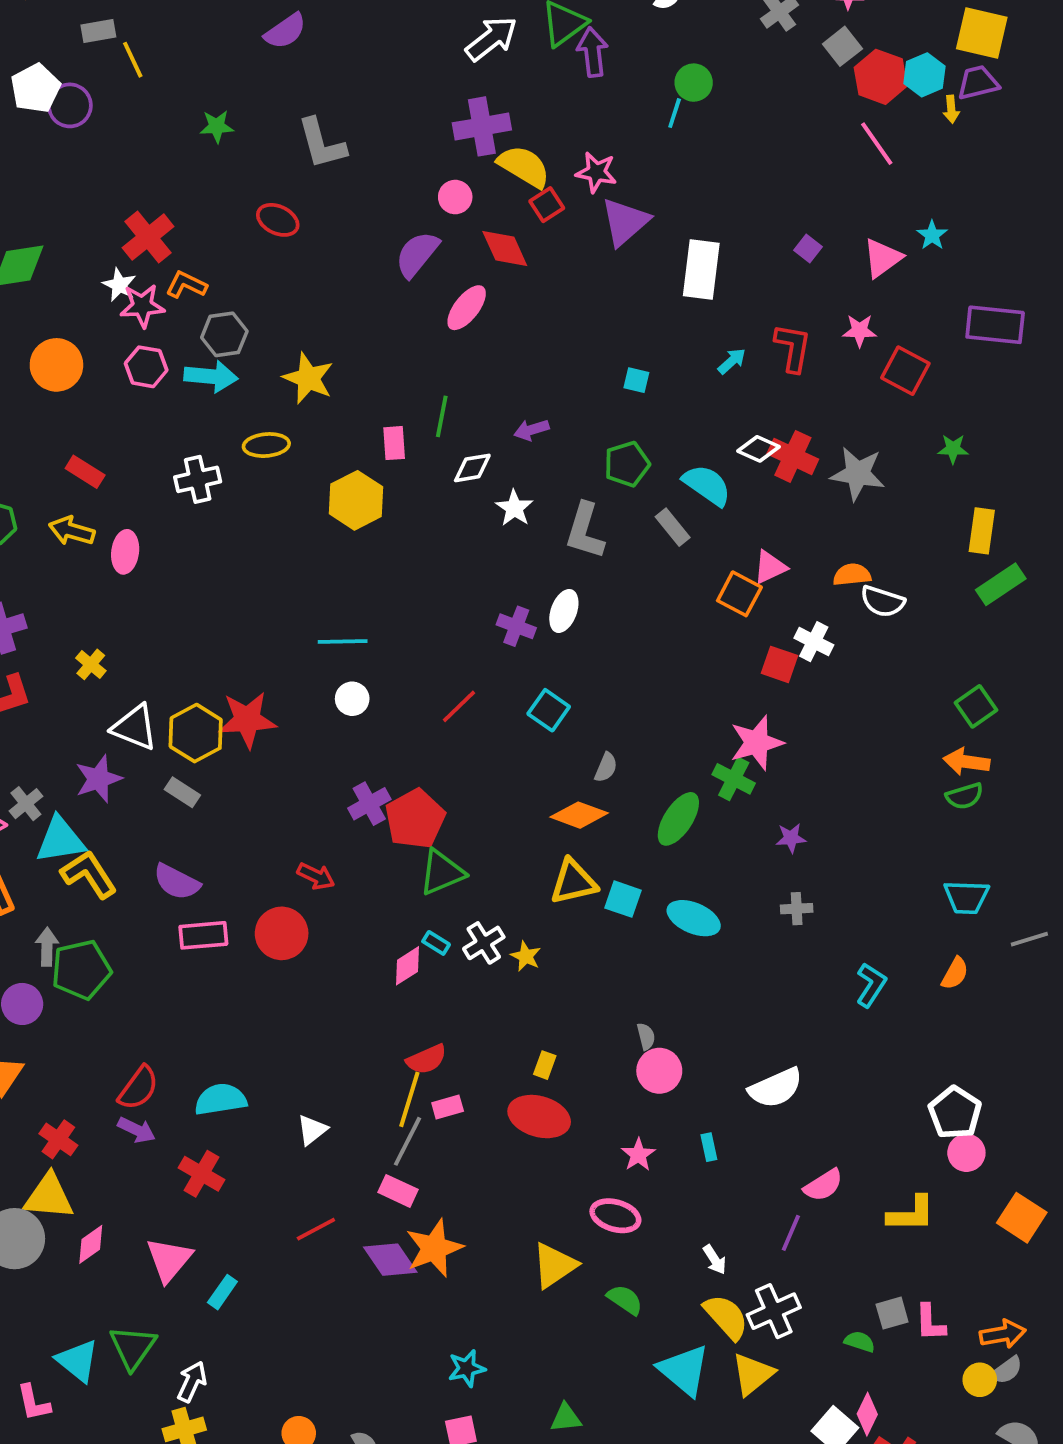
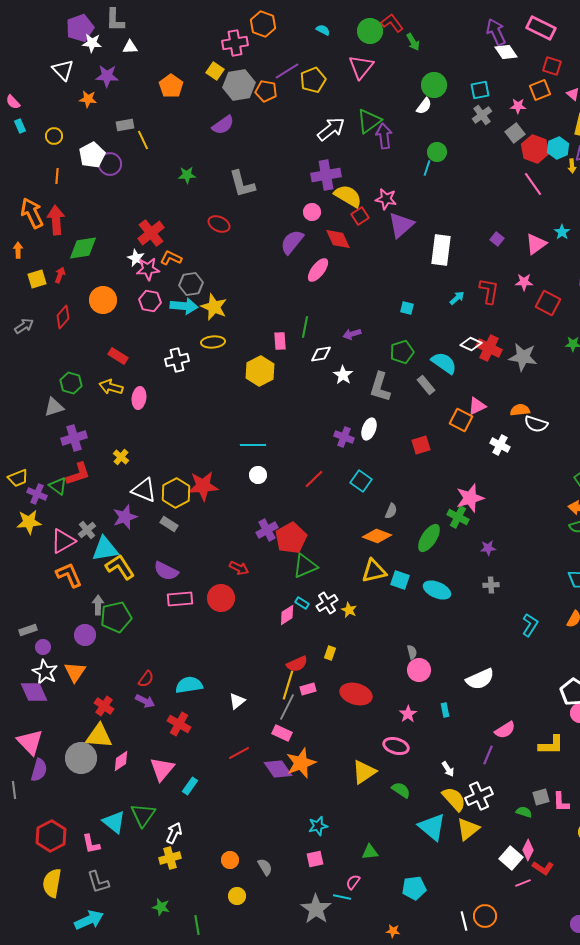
yellow star: (308, 378) -> (214, 307), moved
red square: (779, 664) -> (421, 445), moved, turned -36
yellow rectangle: (545, 1065) -> (330, 653), moved
red semicircle: (138, 1088) -> (146, 679), size x0.7

